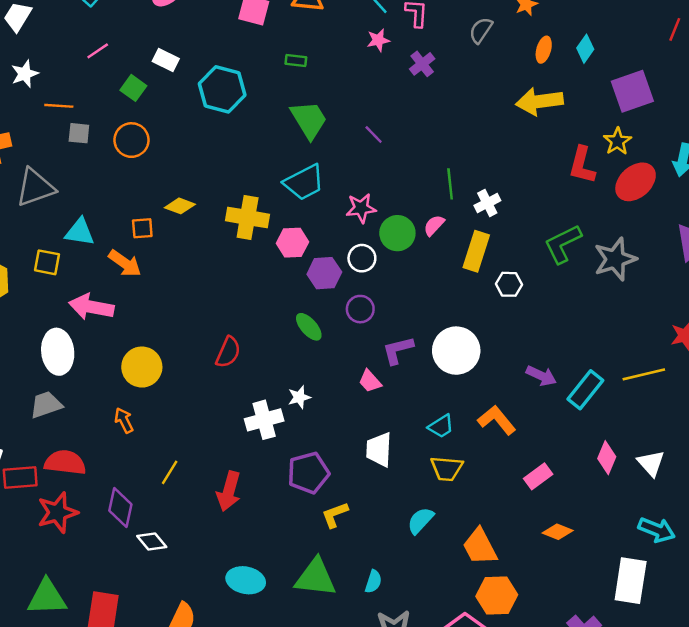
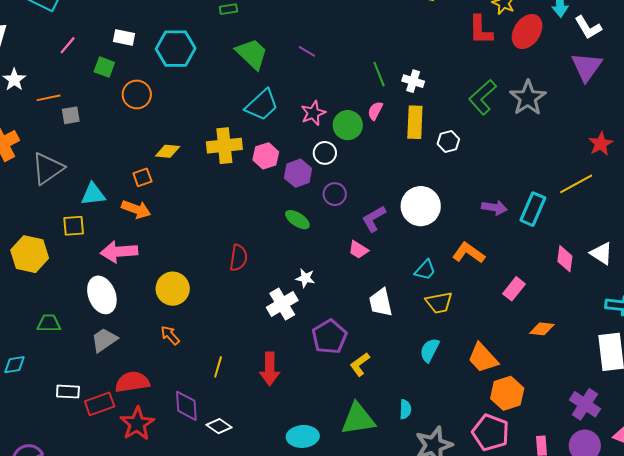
orange circle: (131, 140) -> (137, 94), moved
white cross: (487, 203) -> (413, 81), turned -30
white star: (299, 397) -> (305, 278), turned -30

